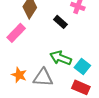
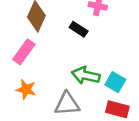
orange star: (19, 75) -> (26, 89), moved

